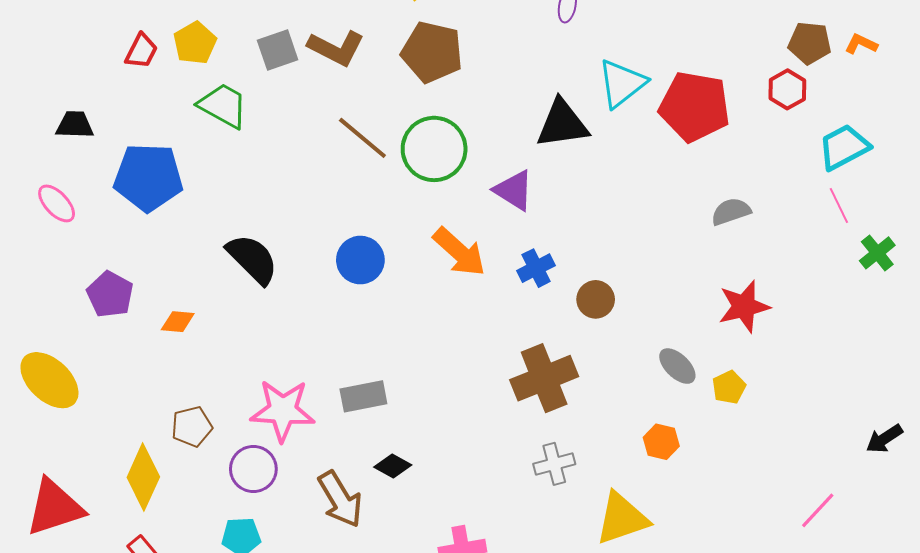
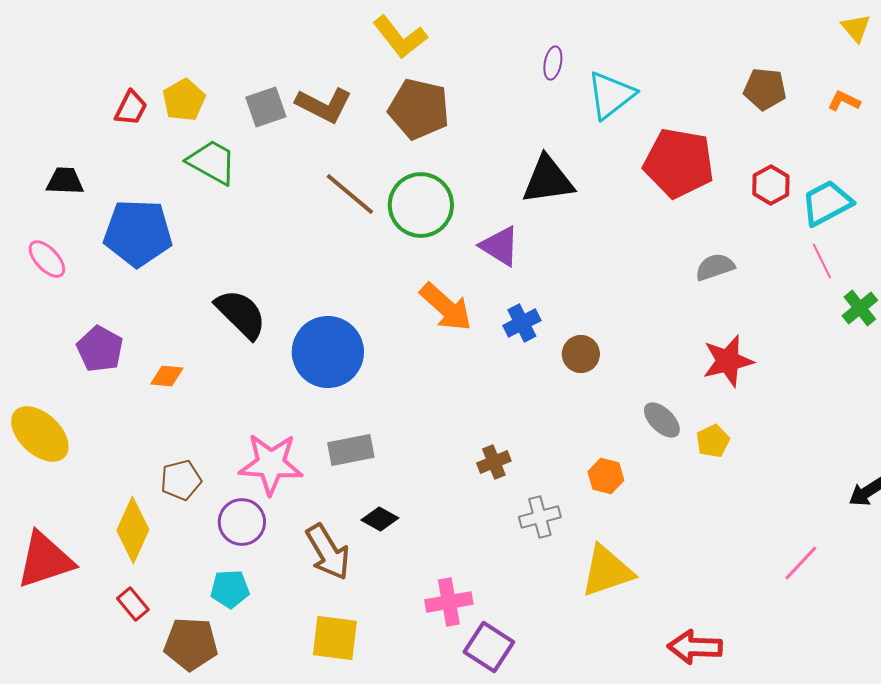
brown pentagon: (810, 43) -> (765, 89), moved
cyan triangle: (622, 83) -> (611, 95), moved
red hexagon: (787, 89) -> (771, 185), moved
blue circle: (360, 260) -> (328, 352), moved, size x1.5
brown cross: (544, 378) -> (494, 462), moved, size x0.5
orange hexagon: (661, 442) -> (606, 476), moved

